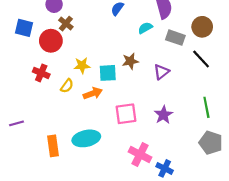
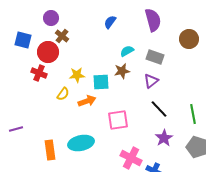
cyan semicircle: (145, 28) -> (127, 51), moved
gray rectangle: (175, 38) -> (155, 57), moved
black line: (201, 59) -> (159, 109), moved
red cross: (41, 73) -> (39, 73), moved
purple star: (164, 115) -> (164, 138), moved

